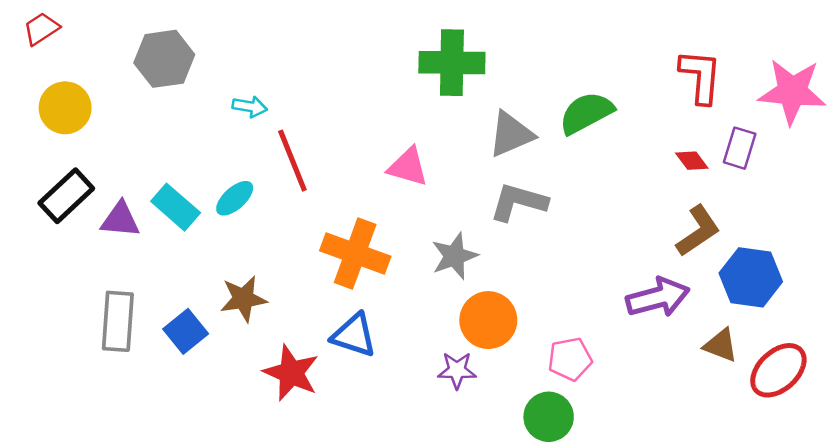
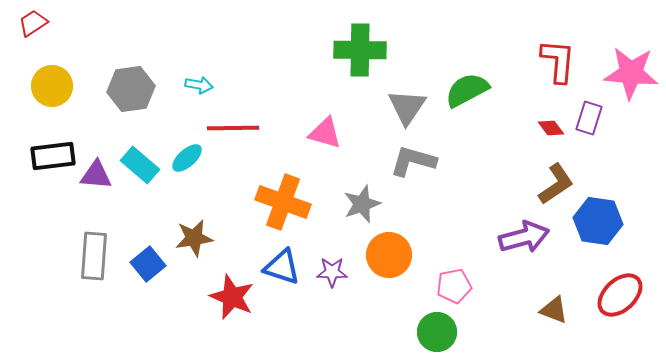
gray hexagon: (164, 59) -> (131, 89), moved
gray triangle: (511, 134) -> (407, 107), turned -33
red line: (292, 161) -> (233, 128), turned -69
black rectangle: (66, 196) -> (53, 156), turned 36
brown triangle: (721, 345) -> (554, 310), moved
purple star: (457, 370) -> (332, 272), moved

